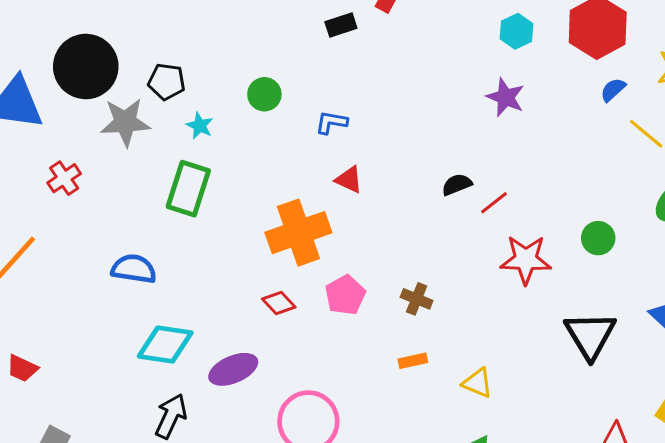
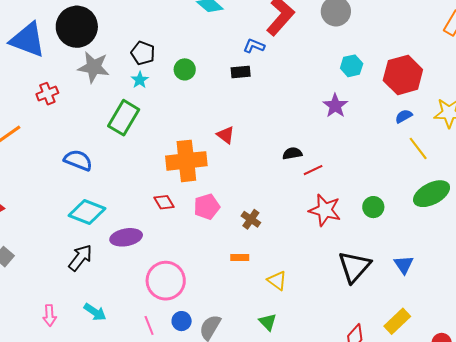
black rectangle: (341, 25) -> (241, 72), moved
black pentagon: (167, 82) -> (143, 53), moved
blue L-shape: (331, 122) -> (254, 46), moved

